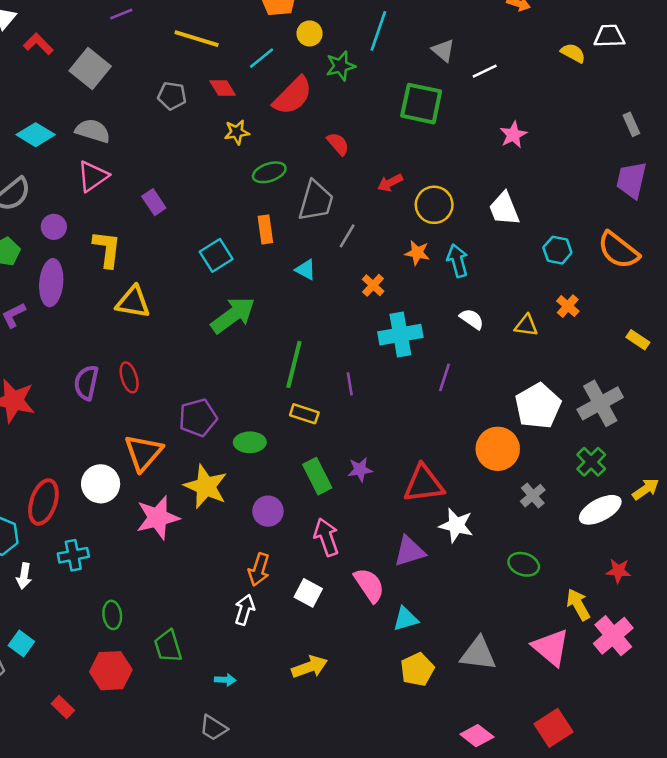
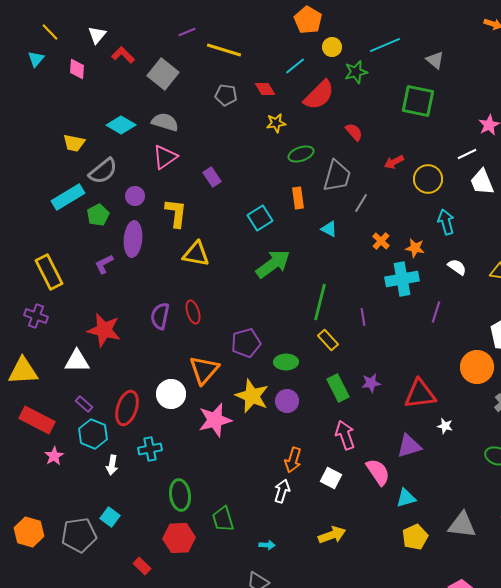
cyan line: (378, 31) -> (385, 45), turned 48
yellow line: (197, 39) -> (224, 50), moved
white line: (485, 71) -> (467, 154), moved
orange star: (417, 253) -> (415, 248), moved
yellow rectangle: (304, 414) -> (328, 340), turned 30
purple circle: (268, 511) -> (287, 401), moved
white star: (456, 525) -> (445, 426), size x0.6
green ellipse: (112, 615) -> (180, 495), size x1.4

